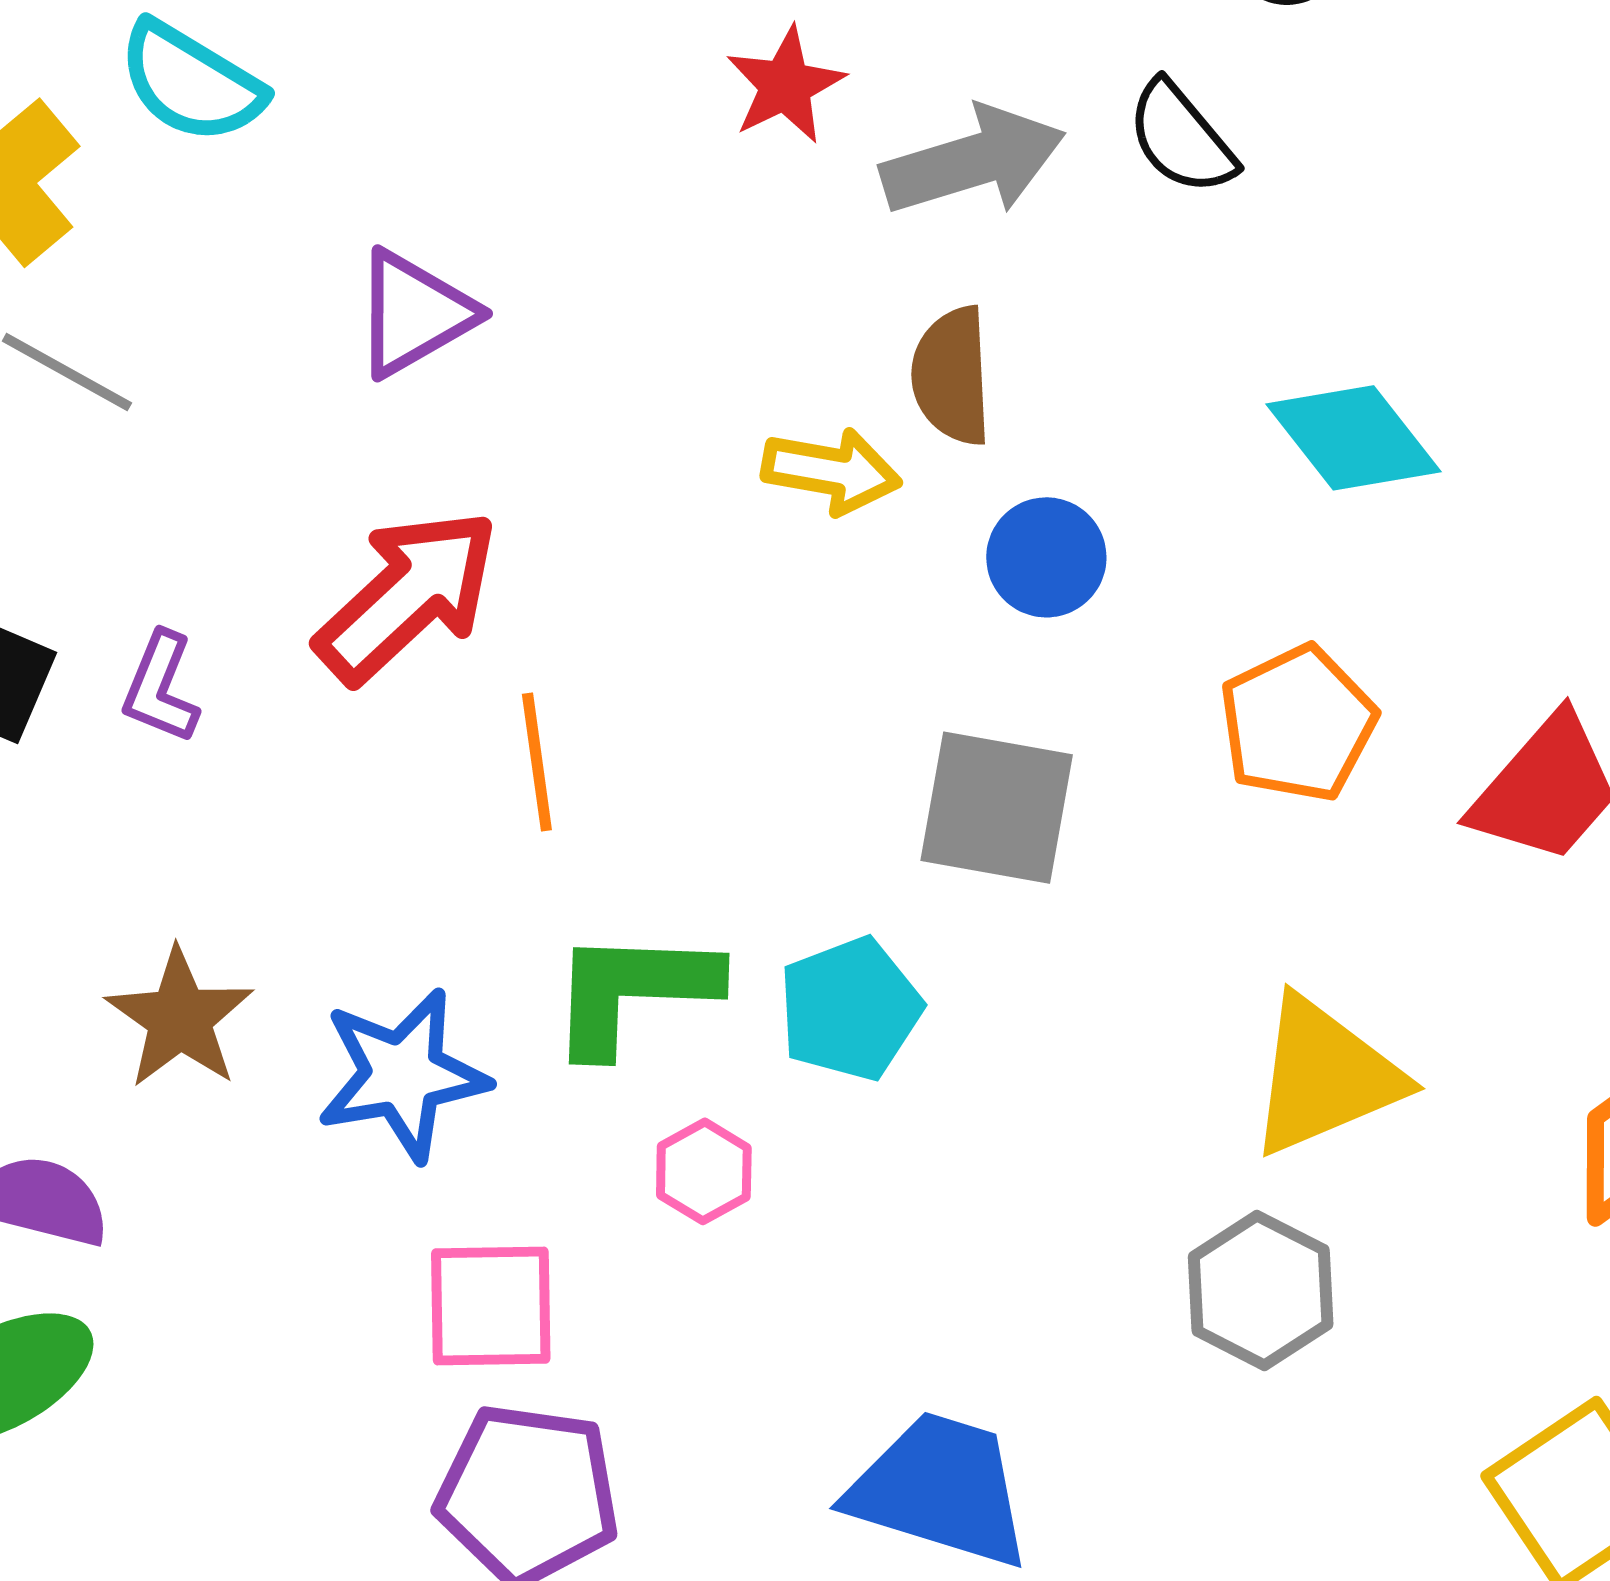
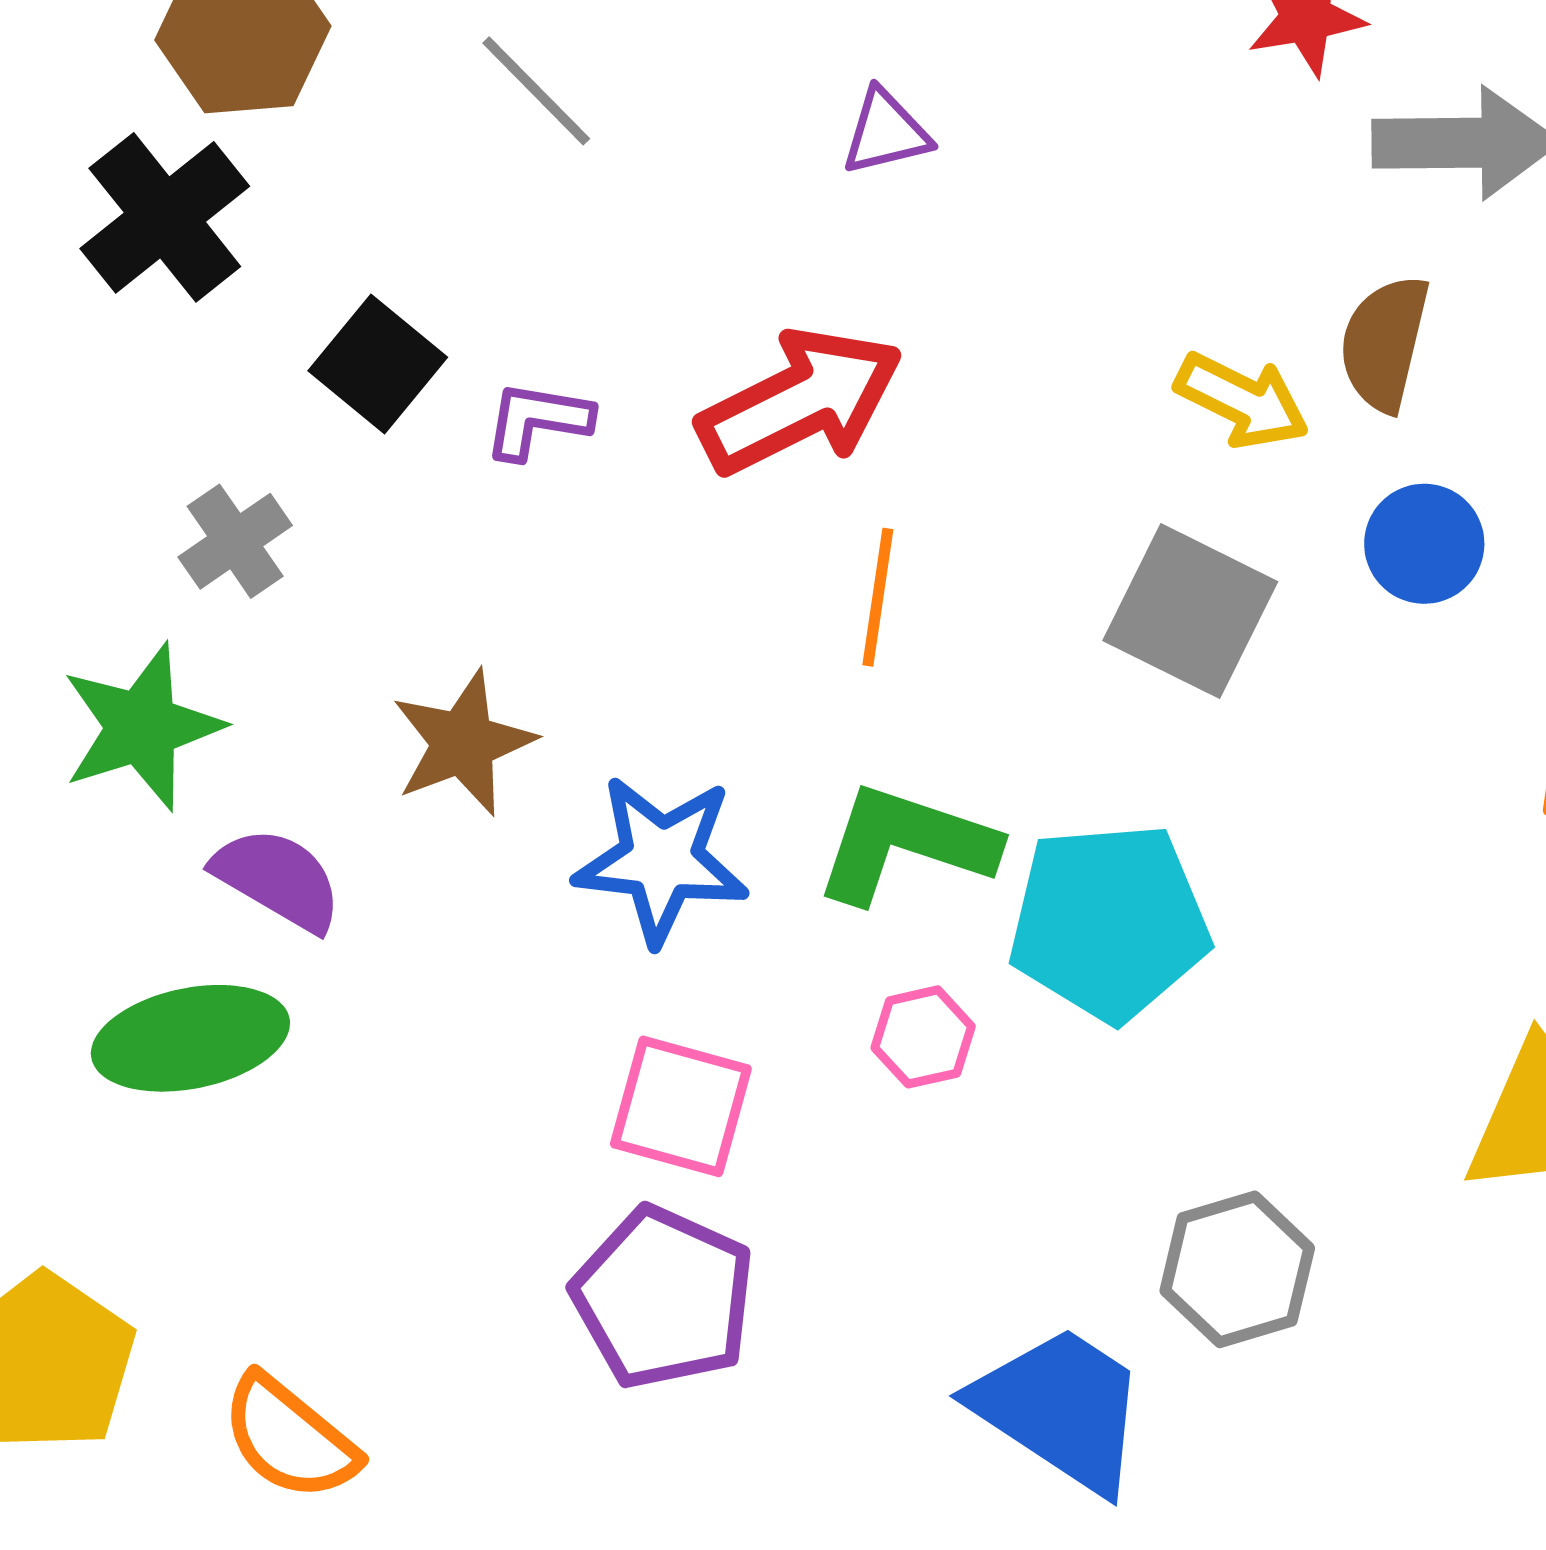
purple triangle: (414, 313) -> (886, 132), size x0.7
purple L-shape: (161, 688) -> (538, 420), turned 61
gray square: (997, 808) -> (1190, 611), moved
cyan pentagon: (850, 1009) -> (1109, 922), size x1.4
gray hexagon: (1261, 1290) -> (1237, 1269), moved

